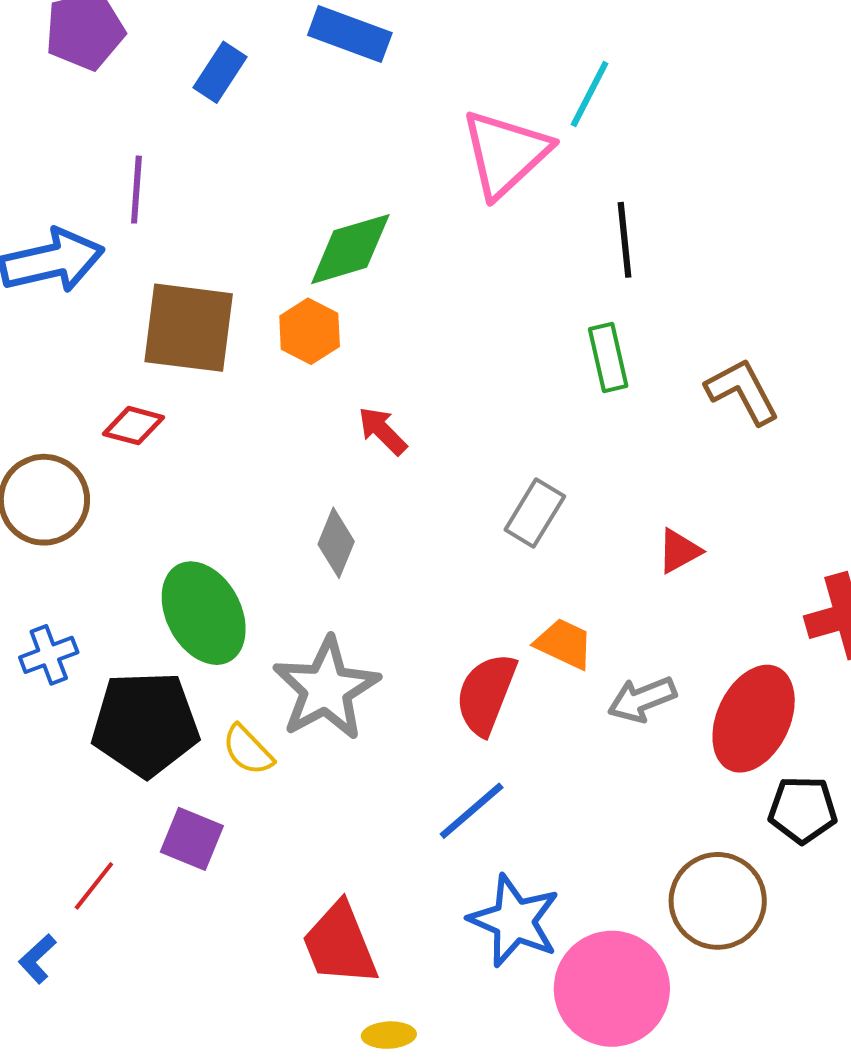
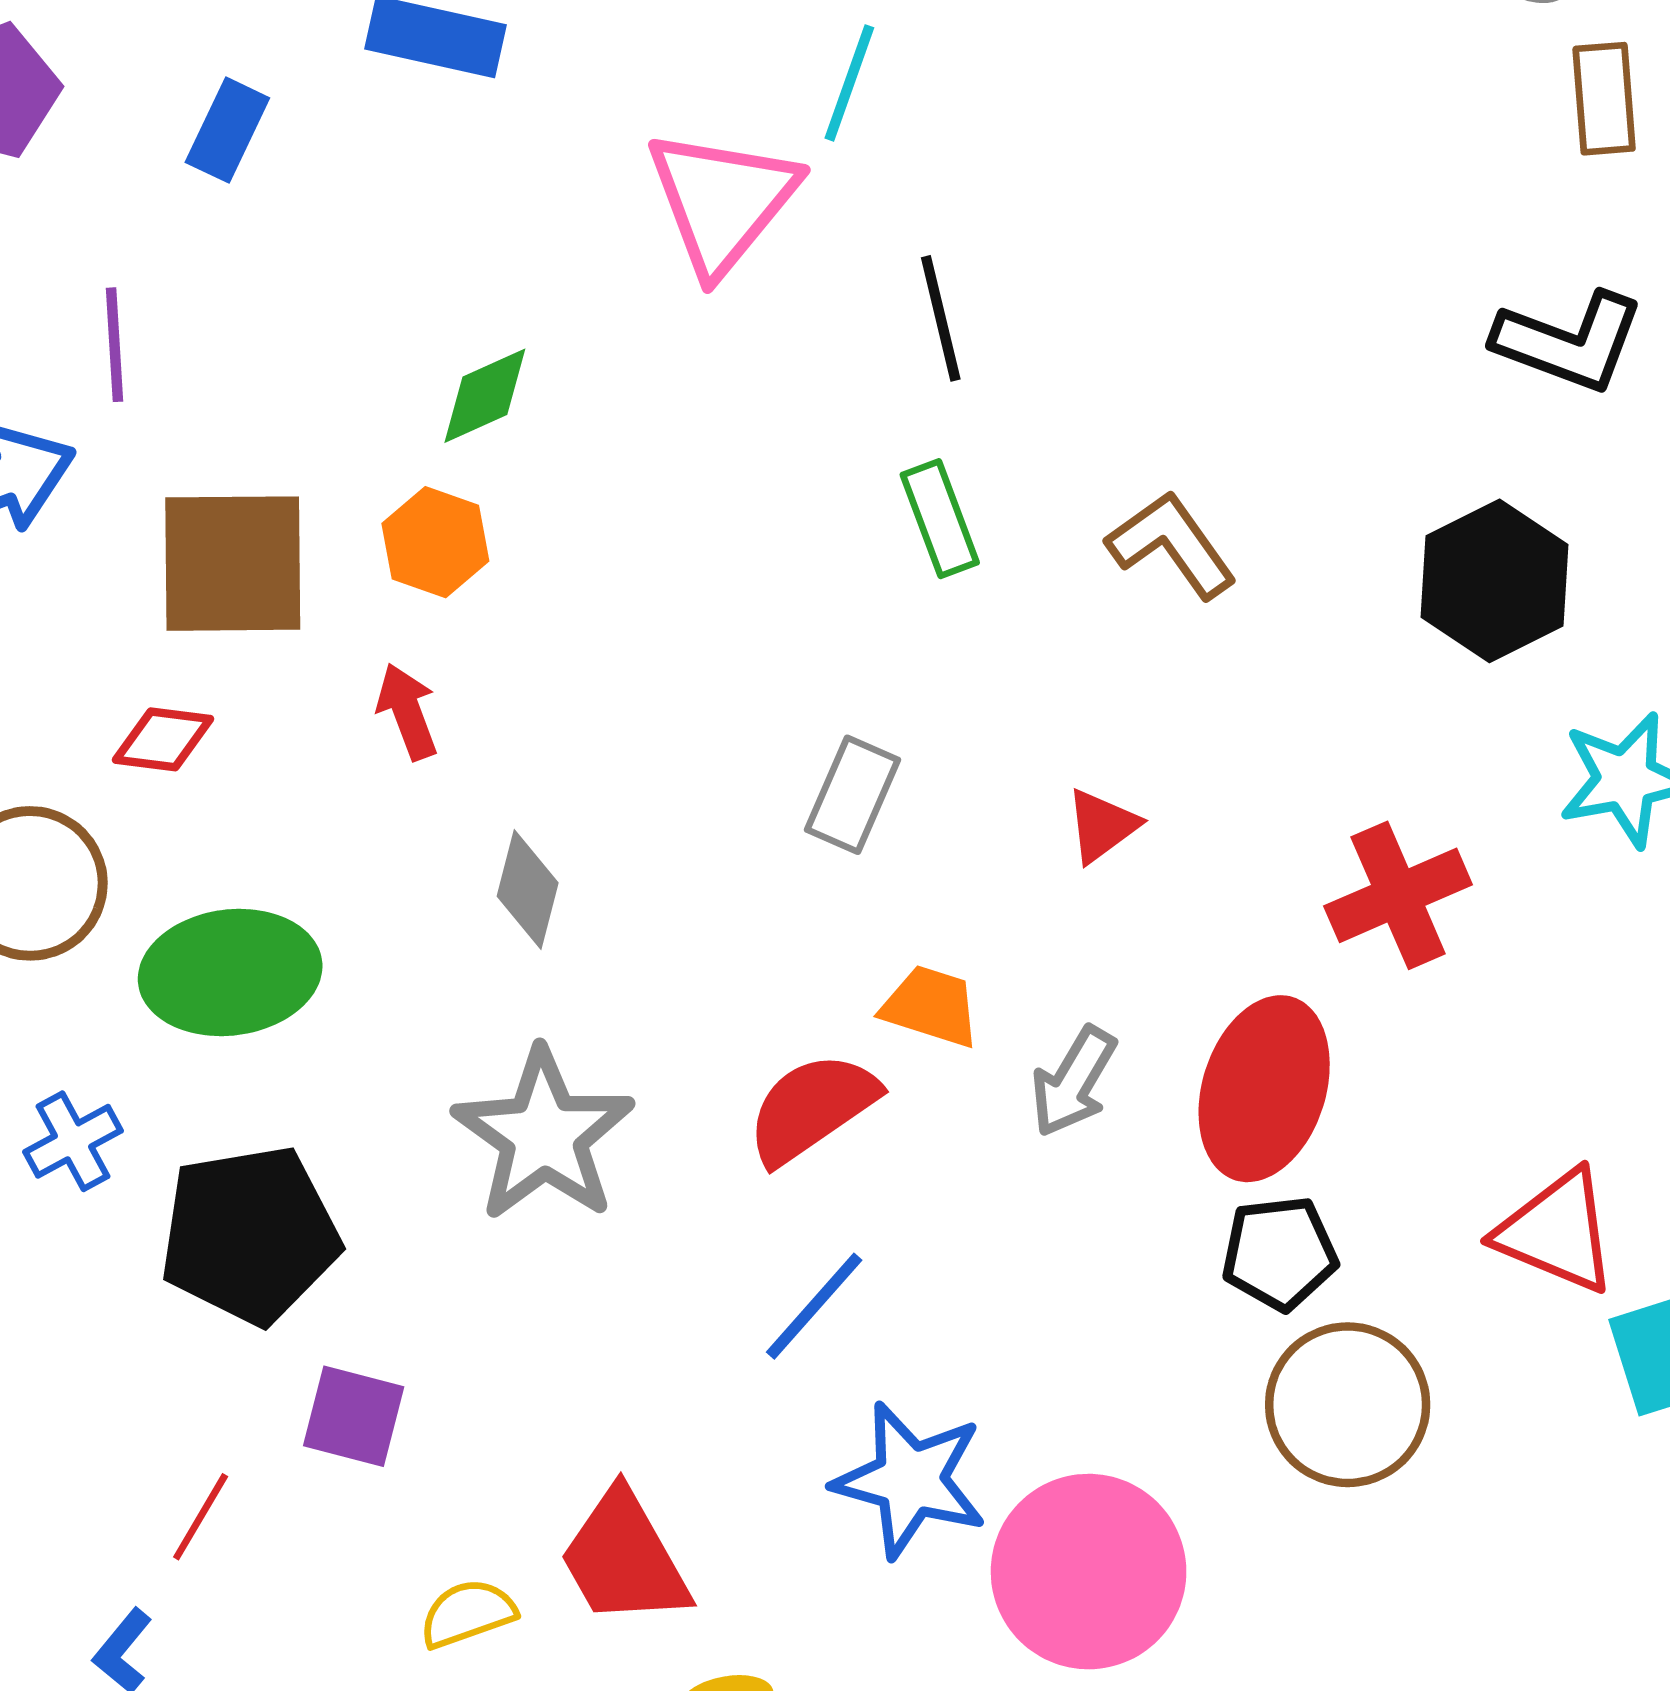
green diamond: (350, 249) -> (485, 396), size x0.7
red arrow: (382, 431) -> (407, 712), moved, turned 32
green ellipse: (204, 613) -> (230, 972), moved, turned -62
red semicircle: (486, 694) -> (812, 1108), turned 42
gray arrow: (642, 699) -> (1073, 1082), turned -30
yellow semicircle: (248, 750) -> (468, 1613), moved, turned 122
black pentagon: (803, 810) -> (1279, 1253), moved
brown circle: (718, 901) -> (1348, 1405), moved

